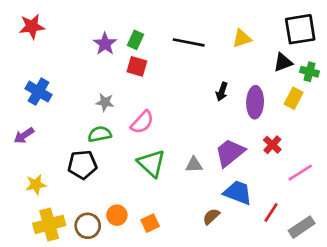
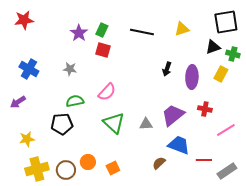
gray star: (105, 102) -> (70, 69), moved
red cross: (272, 145) -> (205, 109), turned -32
red line: (271, 213) -> (204, 160), turned 56

